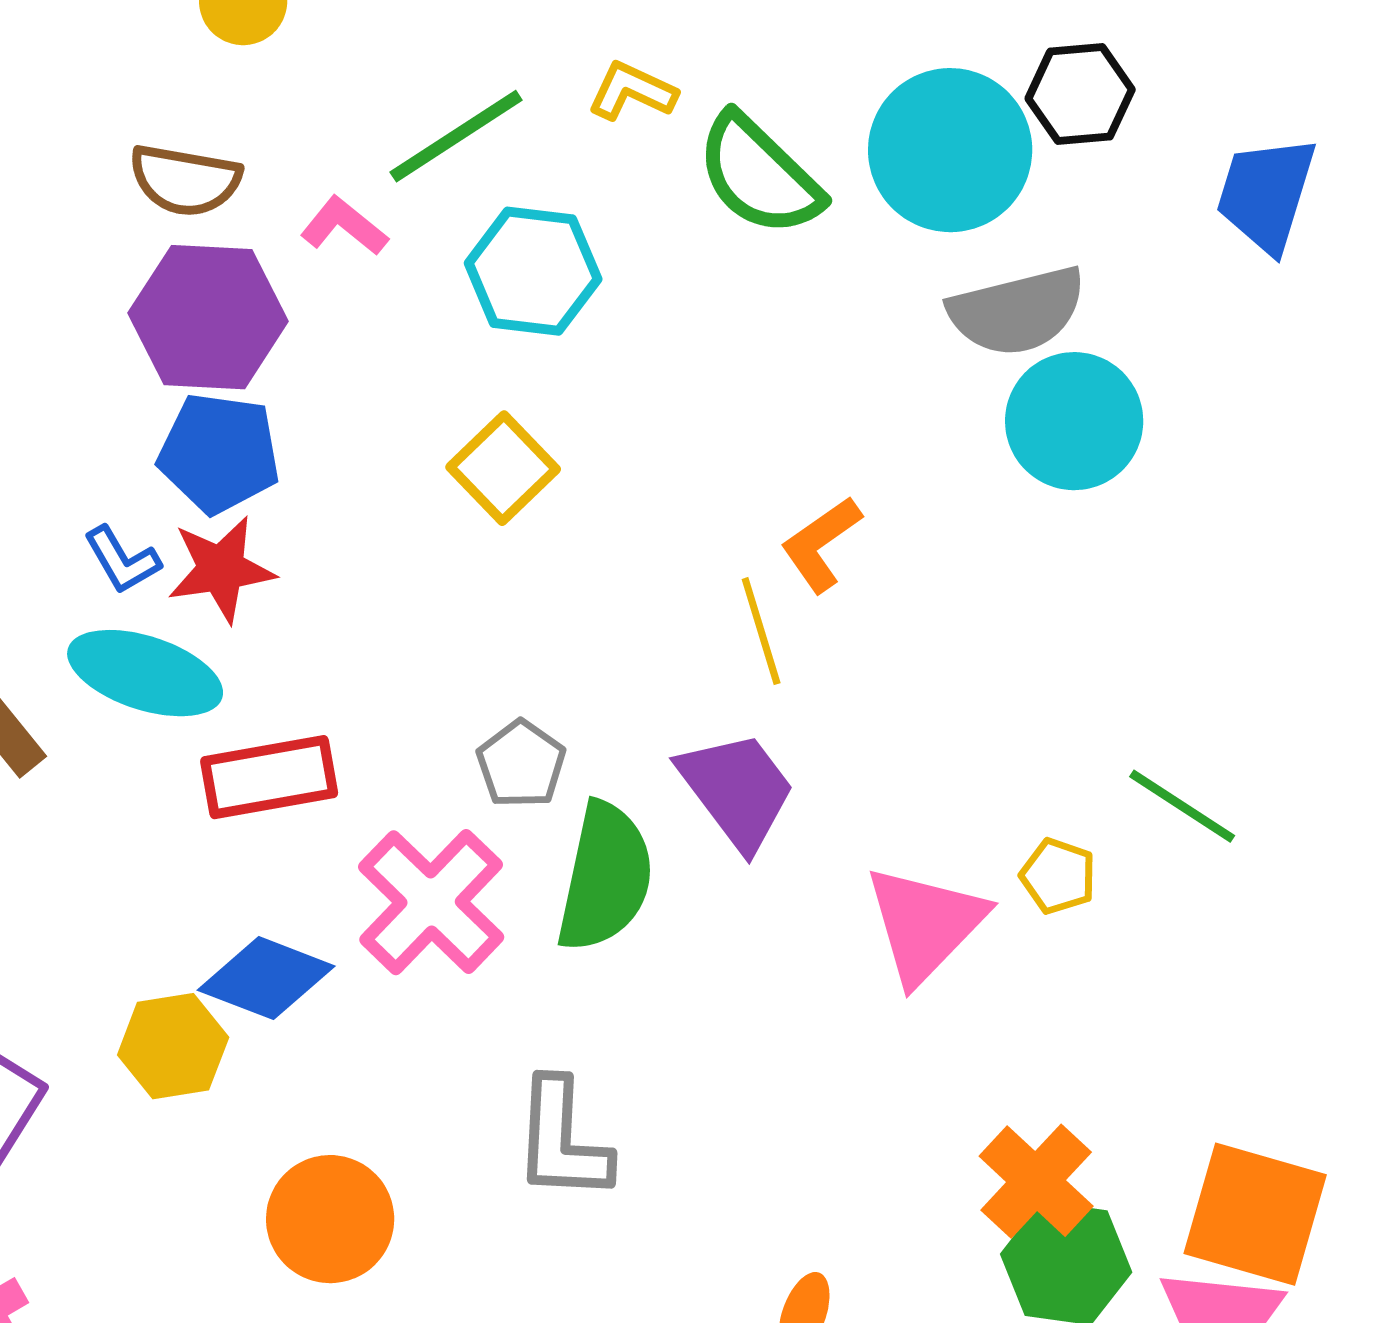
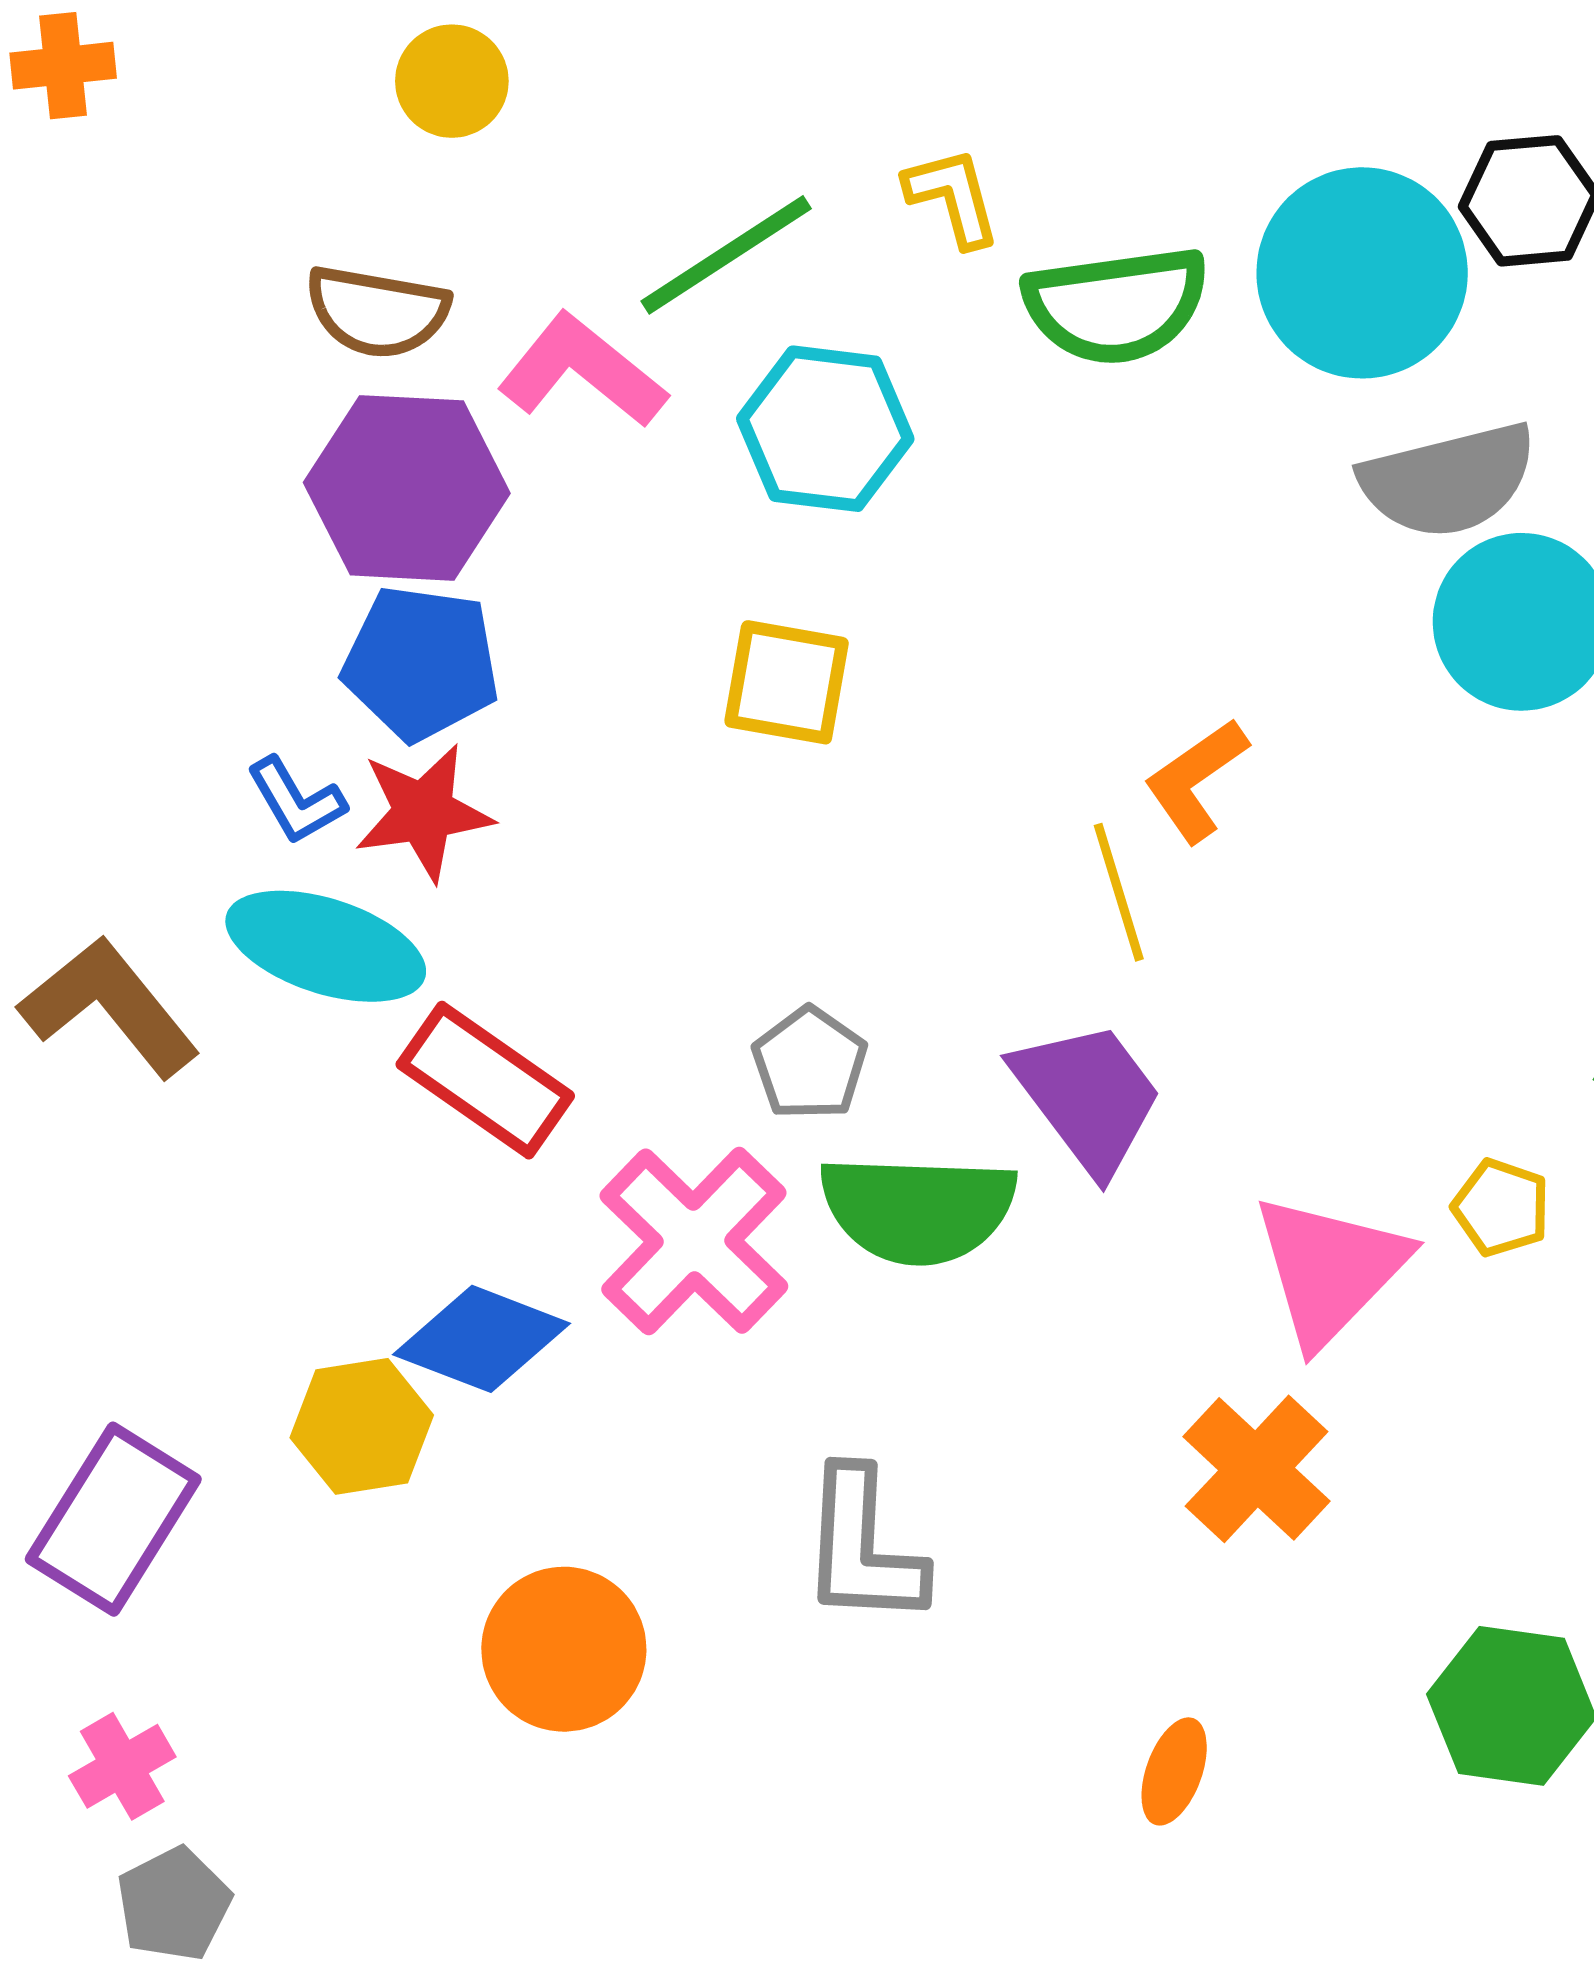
yellow L-shape: (632, 91) -> (953, 197), turned 50
green semicircle: (759, 175) -> (1116, 305), turned -52
pink L-shape: (344, 226) -> (582, 371), size x1.5
yellow square: (503, 468) -> (787, 682), turned -36
red rectangle: (269, 777) -> (485, 1080), turned 45
green semicircle: (605, 877) -> (918, 1209), turned 80
orange cross: (1036, 1181) -> (1256, 1469), moved

